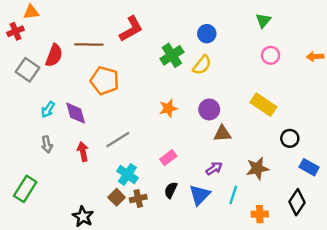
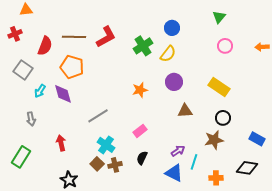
red L-shape: (131, 29) -> (106, 37), moved
red cross: (16, 31) -> (15, 34), moved
gray square: (28, 70) -> (23, 70), moved
orange pentagon: (105, 81) -> (72, 67), moved
purple circle: (209, 109) -> (174, 82), moved
black circle: (290, 138) -> (223, 118), moved
gray arrow: (47, 144) -> (31, 119), moved
red arrow: (83, 152) -> (61, 143), moved
purple arrow: (214, 168) -> (178, 151), moved
blue triangle: (200, 195) -> (174, 173), moved, turned -48
black diamond: (297, 202) -> (247, 168), turned 65

